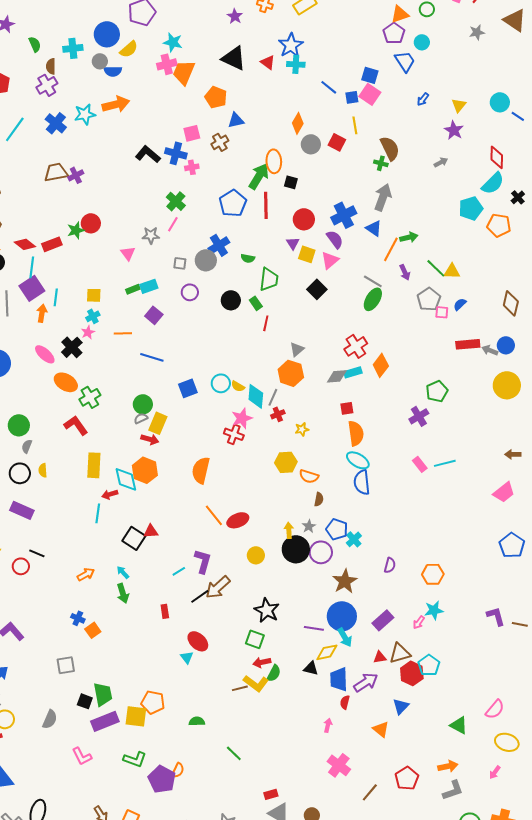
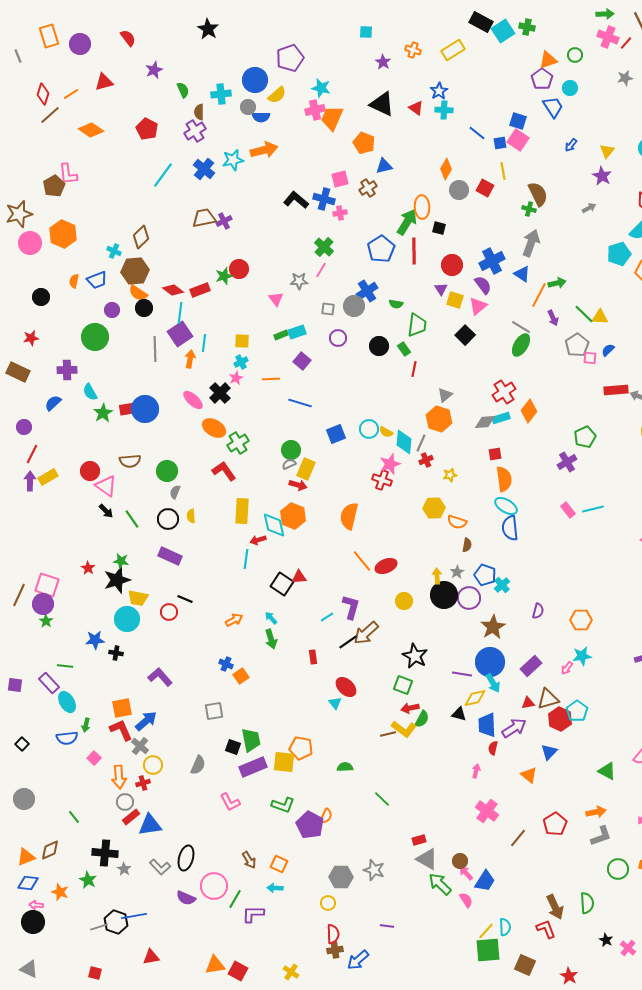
blue star: (291, 45) -> (439, 91), size x0.7

